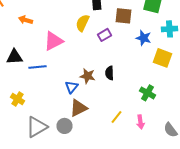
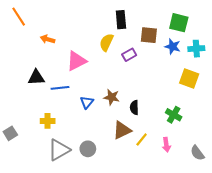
blue star: (144, 38) -> (173, 47), moved
black semicircle: (110, 73) -> (134, 107), moved
blue triangle: (72, 87) -> (87, 102), moved
yellow cross: (18, 99) -> (48, 121), moved, turned -32
brown triangle: (78, 108) -> (122, 130), moved

